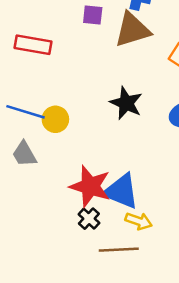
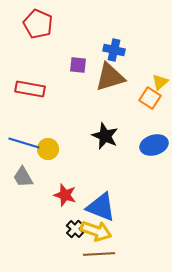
red star: (90, 186) -> (65, 195), moved, size x0.7
yellow arrow: (139, 221) -> (96, 231), moved, size x1.4

